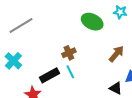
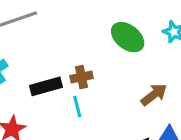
black rectangle: (50, 75) -> (46, 86), moved

